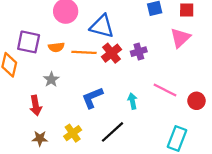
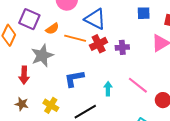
orange semicircle: (56, 47) -> (52, 29), turned -40
gray star: (51, 79) -> (42, 56), size x1.6
yellow cross: (73, 133) -> (51, 105), turned -35

